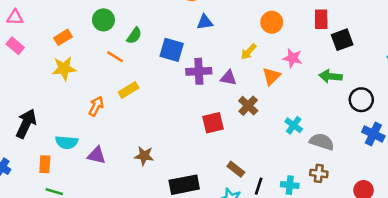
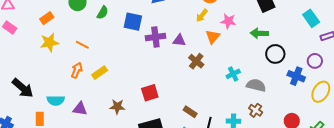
yellow arrow: (249, 52) -> (202, 15), moved
orange line: (115, 57) -> (82, 45), moved
yellow rectangle: (129, 90) -> (100, 73), moved
black circle: (361, 100) -> (275, 54), moved
red square: (213, 123) -> (150, 93), moved
black arrow: (26, 124) -> (23, 88), turned 110
cyan cross: (294, 125) -> (233, 74), turned 32
brown cross: (319, 173) -> (256, 110), turned 32

